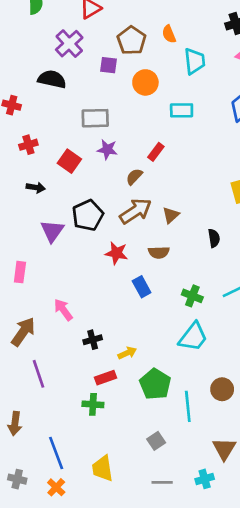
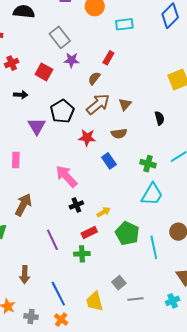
gray rectangle: (95, 118) -> (60, 37), turned 60
pink arrow: (63, 310) -> (66, 176), moved, size x1.4
purple line: (39, 374) -> (52, 240), moved
gray square: (156, 441) -> (119, 283), moved
gray line: (162, 482) -> (135, 299), moved

